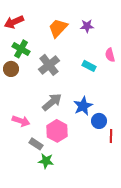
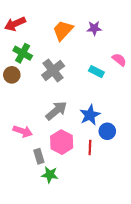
pink semicircle: (110, 55) -> (119, 60), turned 144
red line: (111, 136) -> (90, 148), moved
gray rectangle: (36, 144) -> (39, 156), turned 40

